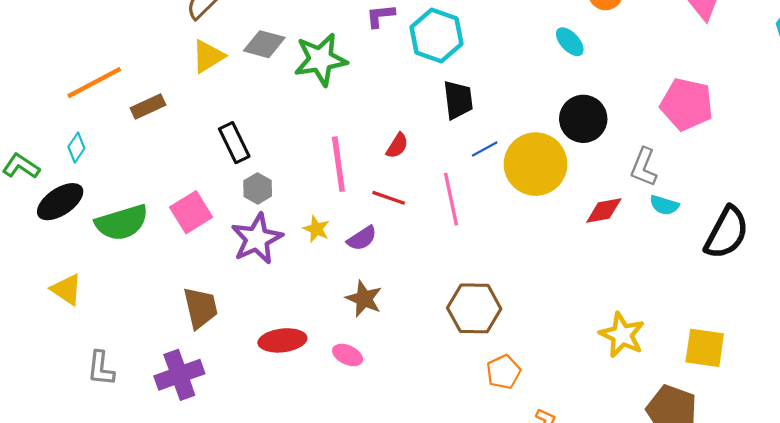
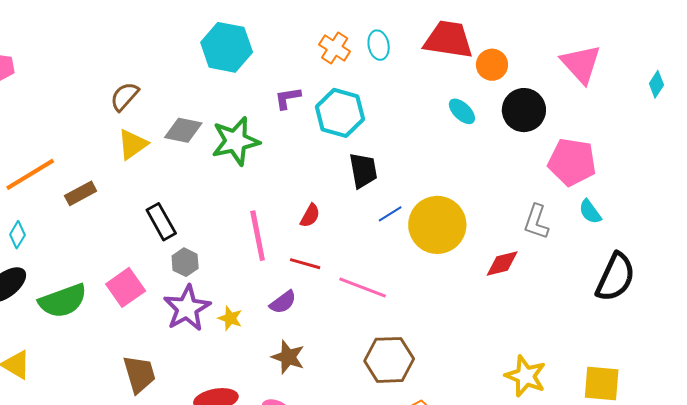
black circle: (583, 119) -> (524, 110), moved
pink line: (451, 199) -> (363, 287), moved, turned -54
cyan semicircle: (664, 205) -> (590, 212), moved, turned 40
yellow star: (316, 229) -> (230, 318), moved

